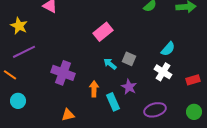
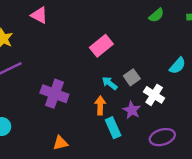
gray square: (129, 59) -> (132, 77), turned 32
white cross: (163, 72) -> (154, 95), moved
orange arrow: (94, 89) -> (100, 105), moved

